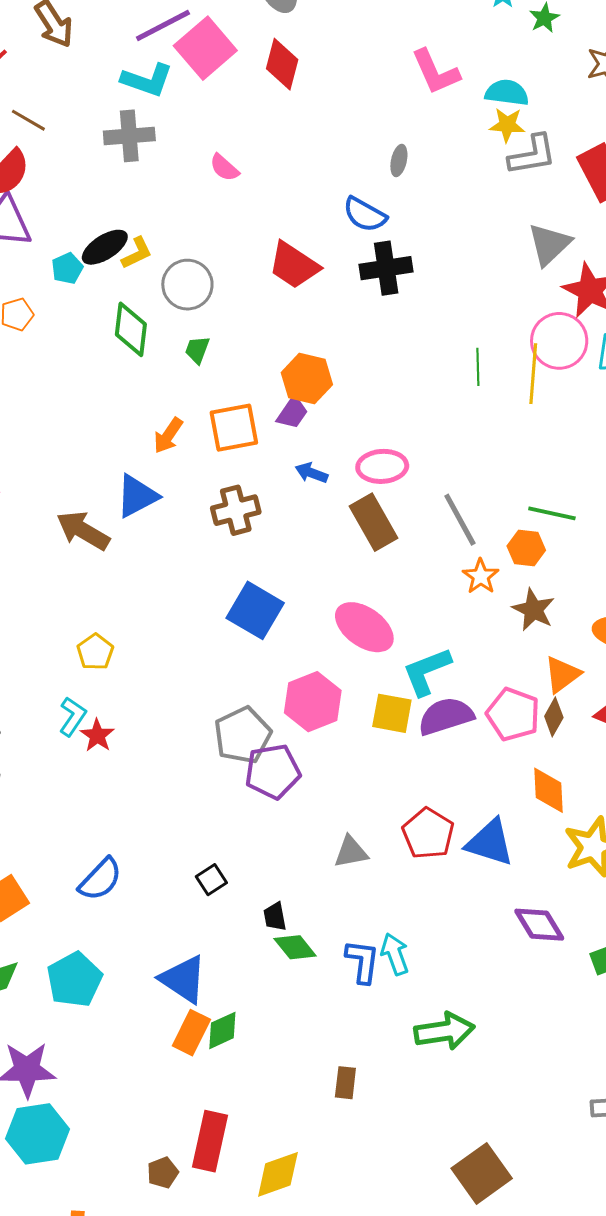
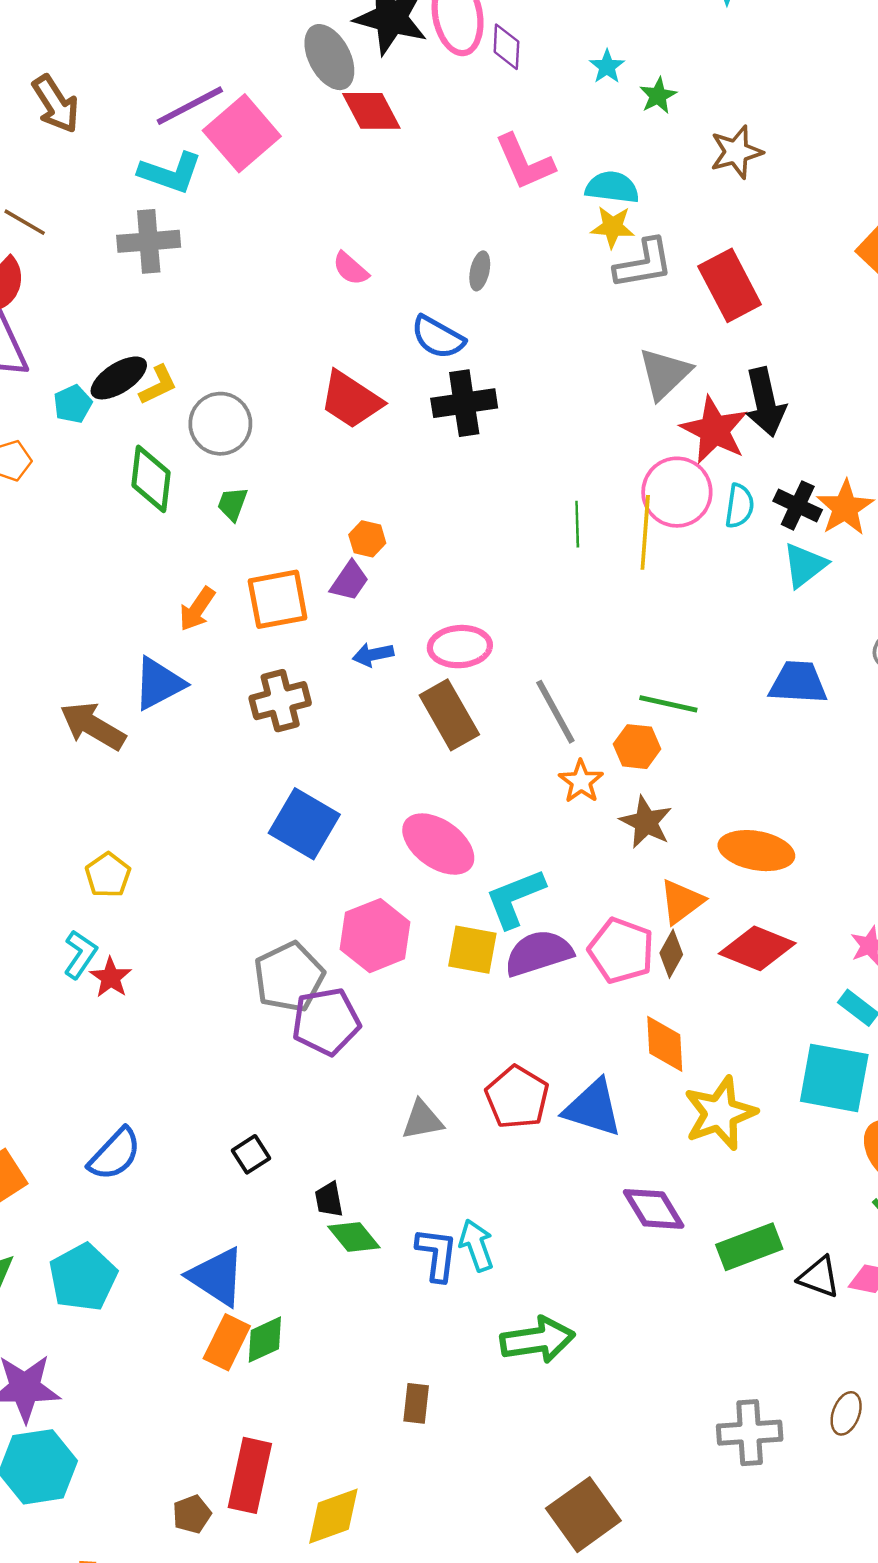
red diamond: (282, 64) -> (371, 111), moved, turned -42
pink semicircle: (224, 168) -> (351, 269), moved
orange hexagon: (307, 379) -> (367, 539), size x0.6
blue arrow: (311, 473) -> (373, 655), turned -32

